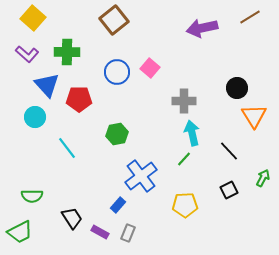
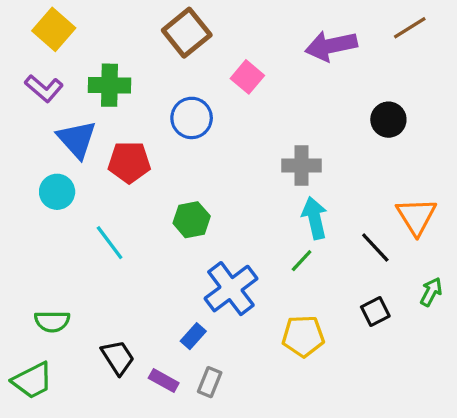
pink square: (150, 68) -> (247, 77), moved
black circle: (237, 88) -> (388, 120), moved
orange triangle: (254, 116) -> (416, 216), moved

